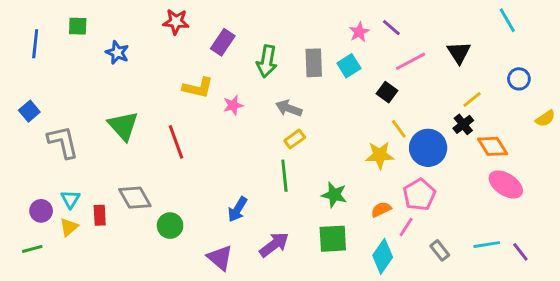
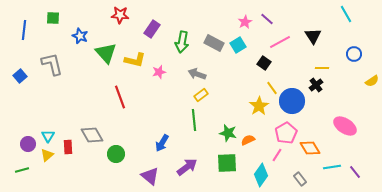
gray rectangle: (314, 63) -> (214, 43), turned -60
yellow line: (472, 99) -> (322, 68), turned 40
green triangle: (123, 126) -> (106, 53), moved
gray L-shape: (63, 142) -> (52, 64), moved
orange diamond: (493, 146) -> (310, 148), moved
yellow star: (380, 155) -> (259, 106), turned -30
orange semicircle: (381, 209) -> (248, 140), moved
gray rectangle: (440, 250) -> (300, 179), moved

